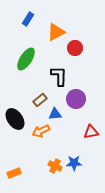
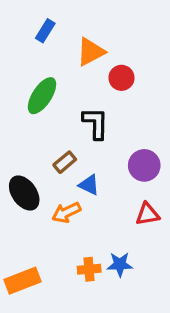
purple circle: (76, 99) -> (144, 165), moved
blue triangle: (55, 114) -> (89, 185), turned 32
orange cross: (55, 166) -> (89, 269), turned -32
orange rectangle: (14, 173) -> (23, 281), size x1.5

